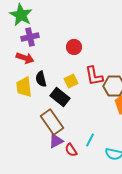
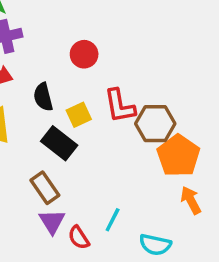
black semicircle: (41, 79) -> (43, 97), moved
brown rectangle: (52, 122) -> (45, 188), size x0.7
purple triangle: (56, 141) -> (52, 222), turned -35

